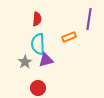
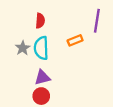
purple triangle: (46, 60) -> (42, 77), moved
gray star: (25, 62) -> (23, 48), moved

